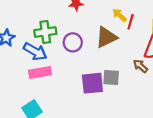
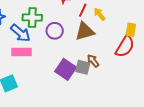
red line: (131, 22) -> (83, 10), moved
brown arrow: (140, 66) -> (93, 61), moved
purple square: (92, 83) -> (66, 69), turned 30

